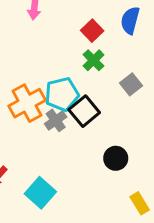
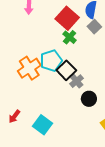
red square: (92, 31) -> (67, 18), size x1.6
gray square: (131, 84) -> (94, 27), moved
gray cross: (56, 120) -> (77, 81), moved

